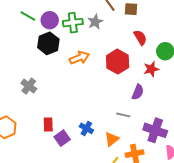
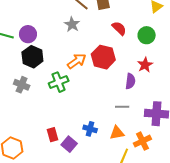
green cross: (73, 23) -> (59, 82), moved
orange arrow: (79, 58) -> (77, 61), moved
red star: (151, 69) -> (145, 65), moved
gray cross: (29, 86) -> (22, 85), moved
orange triangle: (112, 139) -> (117, 133), turned 42

